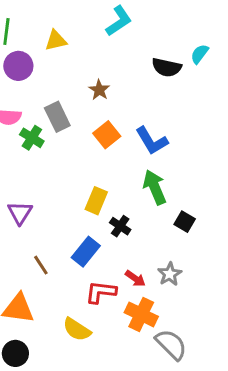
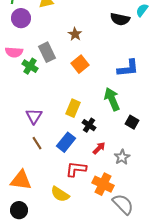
blue L-shape: (152, 141) -> (128, 68), moved, turned -65
purple triangle: (20, 213) -> (34, 116), moved
brown line: (41, 265) -> (37, 143), moved
red arrow: (135, 279) -> (99, 148), moved, turned -80

